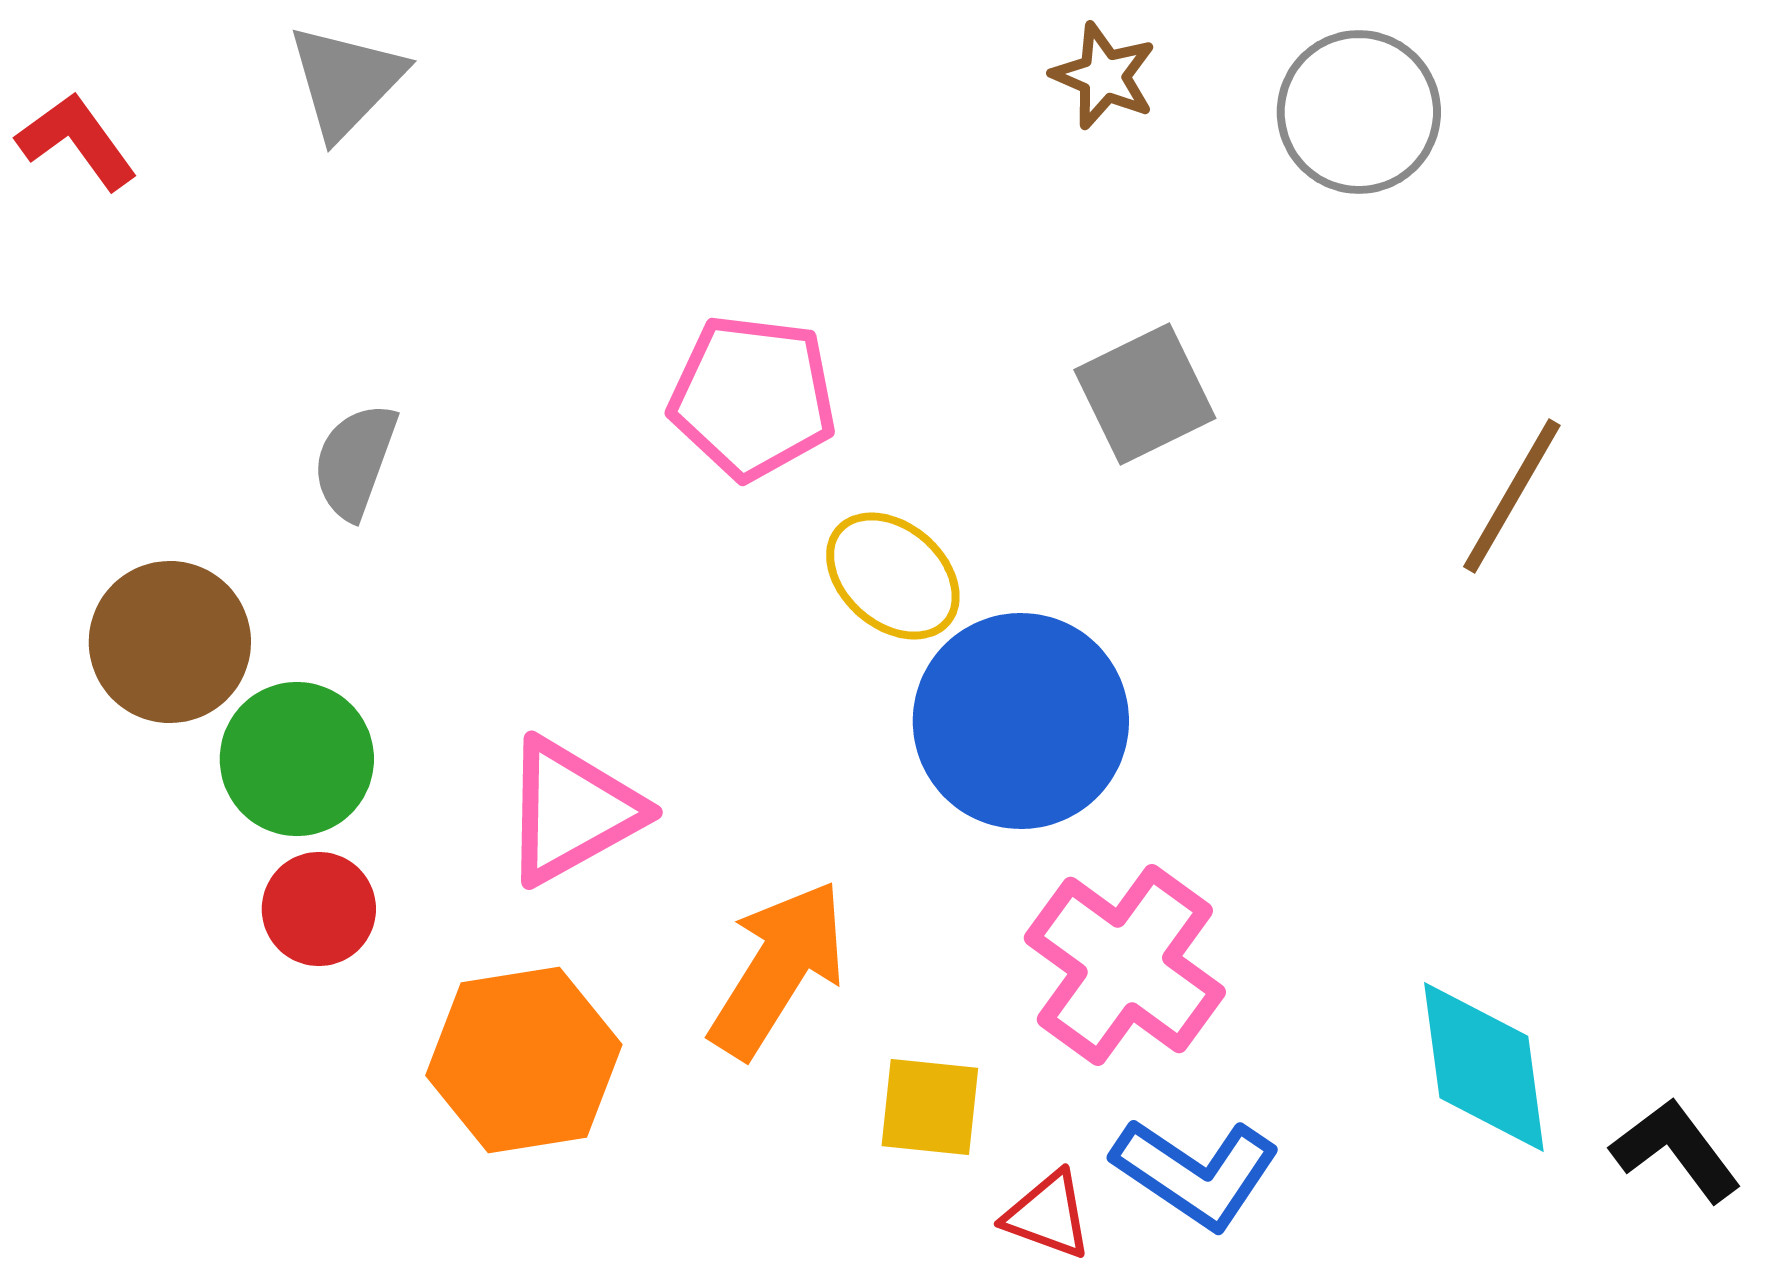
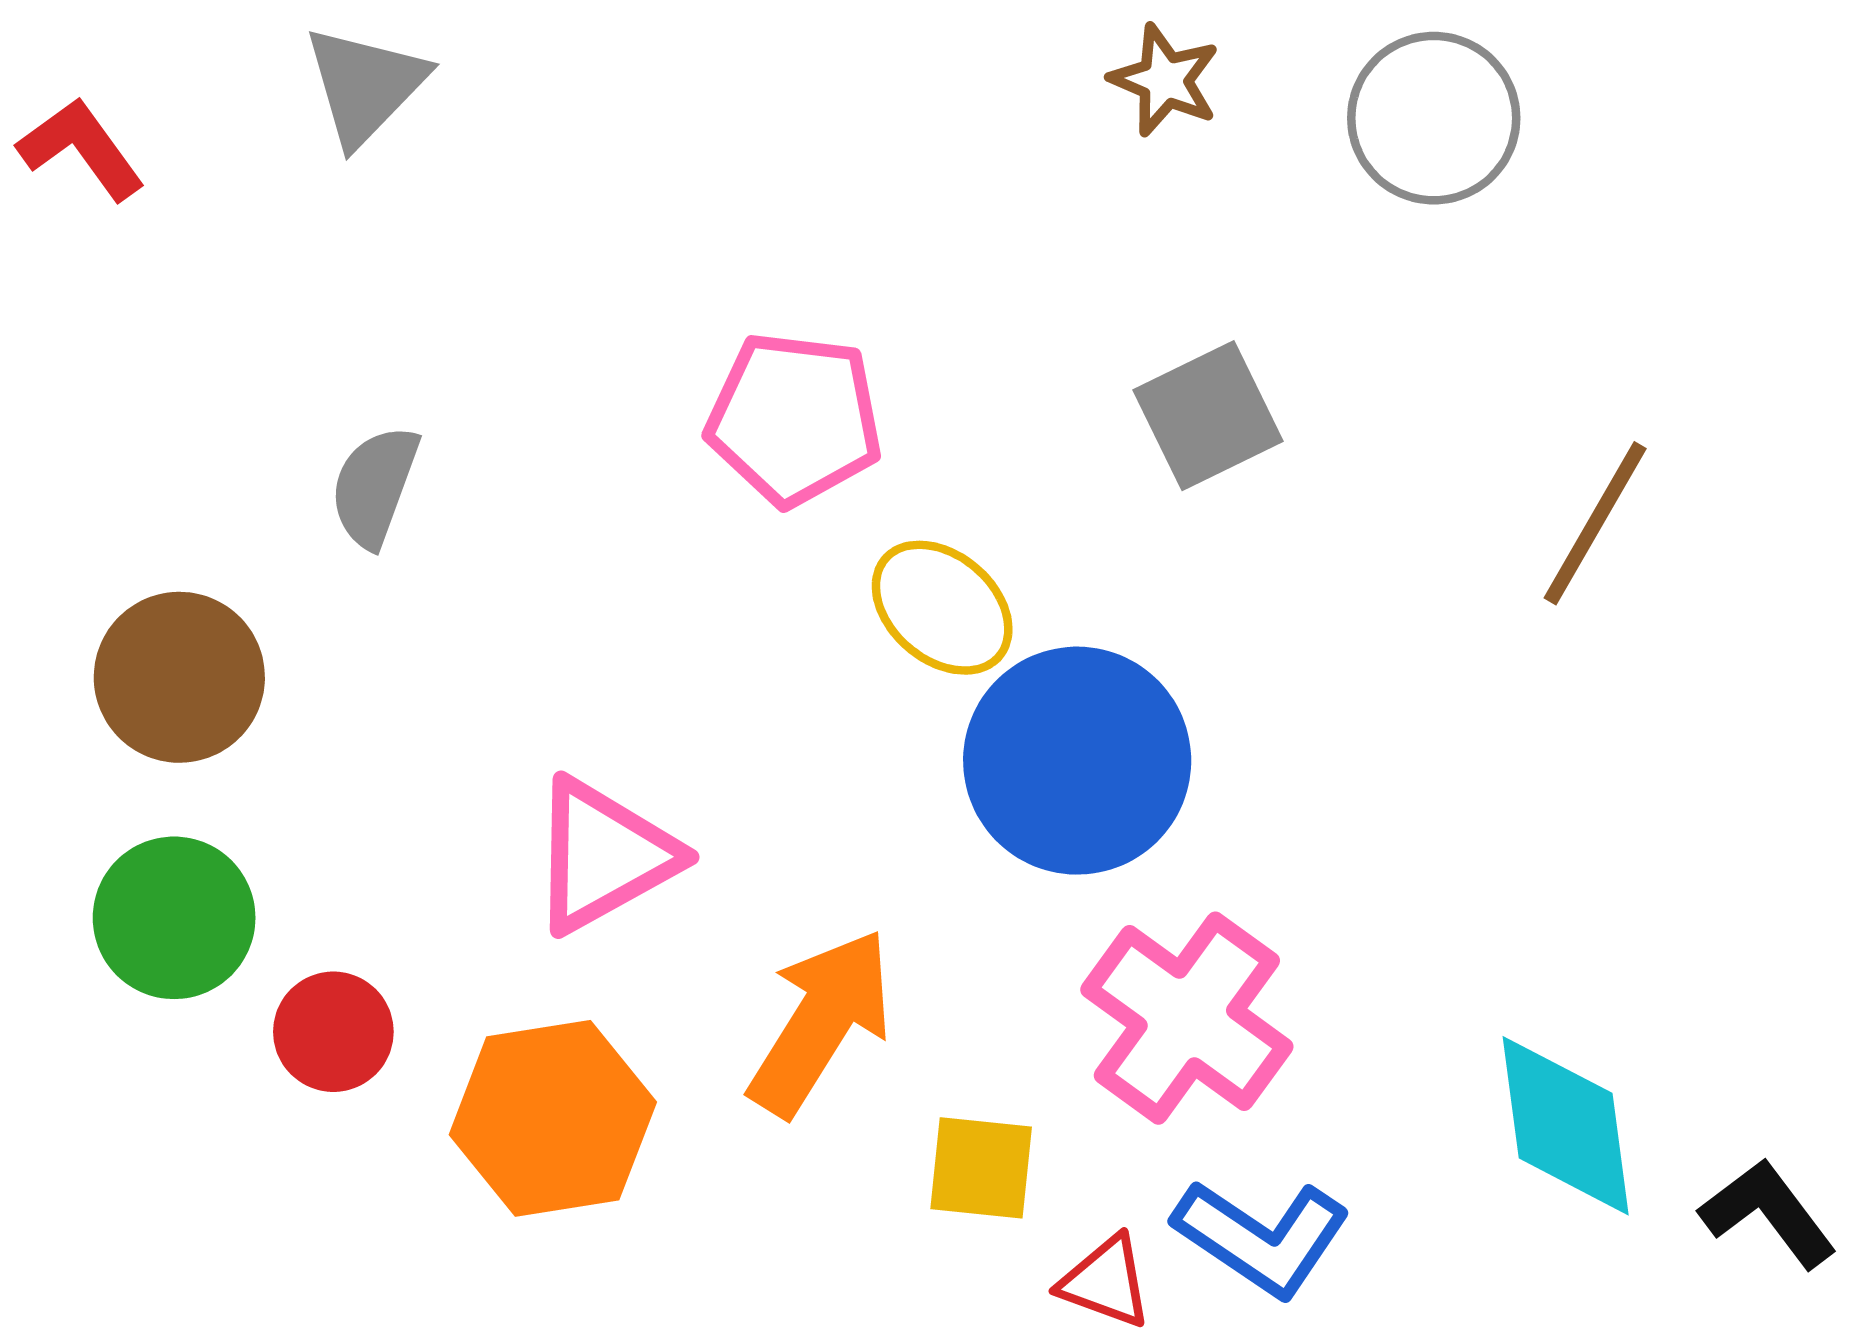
green circle: (297, 759) -> (174, 918), moved
red circle: (319, 909) -> (333, 1032), moved

